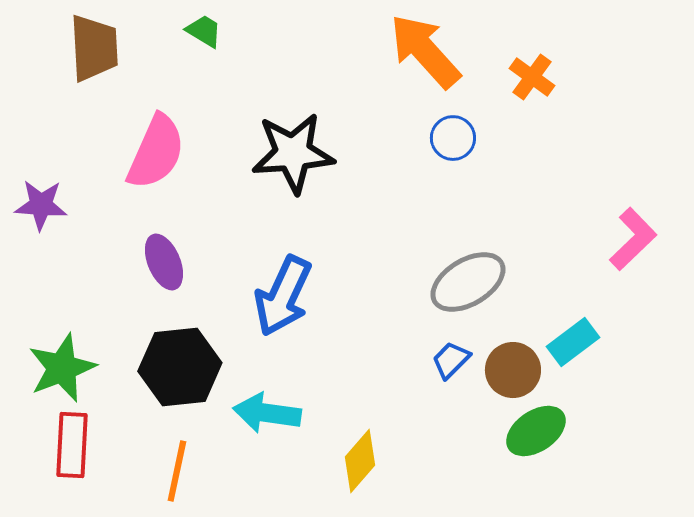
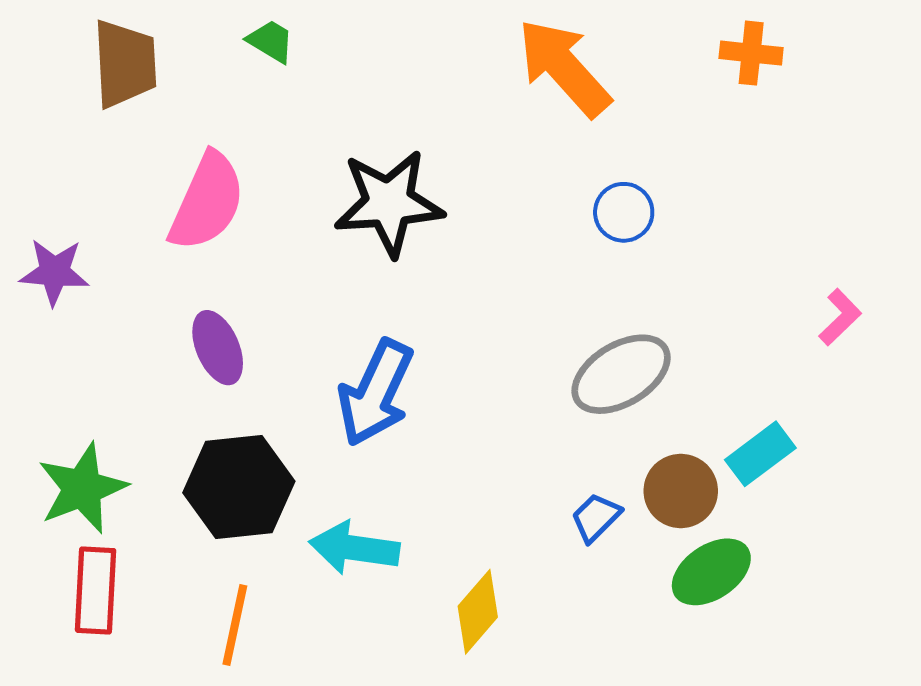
orange cross: (532, 77) -> (751, 53), moved, turned -30
blue circle: (453, 138) -> (624, 212), moved
pink L-shape: (633, 239) -> (840, 317), size x0.7
blue trapezoid: (451, 360) -> (596, 518), moved

